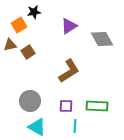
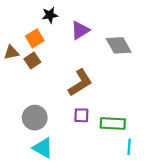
black star: (34, 12) -> (50, 15), moved
orange square: (19, 25) -> (35, 38), moved
purple square: (66, 106) -> (81, 115), moved
cyan line: (75, 126) -> (129, 147), moved

